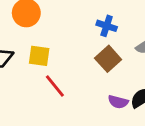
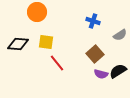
brown square: (108, 59) -> (95, 54), moved

